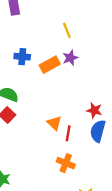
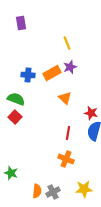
blue cross: (22, 57) -> (28, 75), moved
orange triangle: (54, 123) -> (65, 98), moved

